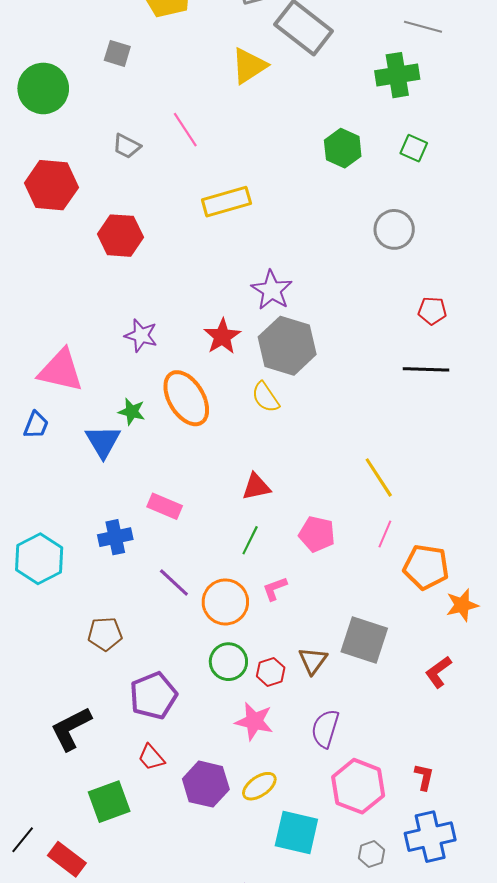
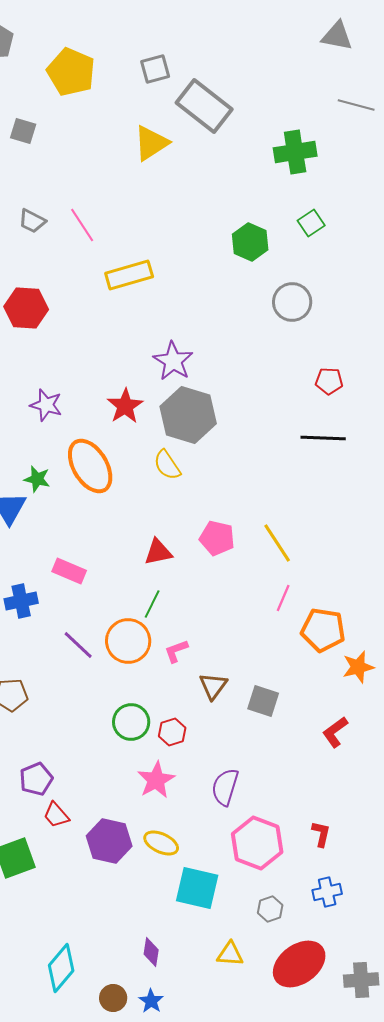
gray line: (423, 27) -> (356, 105), moved
pink line: (185, 130) -> (82, 225), moved
green hexagon: (343, 148) -> (250, 242), moved
green square: (414, 148) -> (311, 223), turned 32
pink pentagon: (317, 534) -> (217, 538), moved
orange circle: (225, 602) -> (128, 641), moved
gray square: (364, 640) -> (263, 701), size x0.7
brown triangle: (313, 661) -> (213, 686), moved
purple pentagon: (153, 696) -> (36, 779), moved, size x0.7
pink star: (254, 721) -> (156, 780), turned 30
yellow ellipse: (259, 786) -> (161, 843), turned 60
blue cross: (430, 837) -> (327, 892), size x0.6

